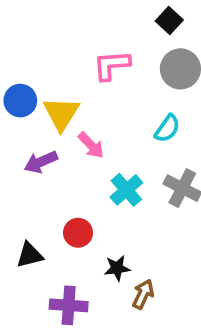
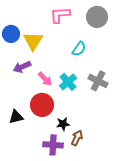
cyan semicircle: (167, 128) -> (79, 49), moved
pink arrow: (91, 145) -> (45, 79), moved
red circle: (78, 233) -> (42, 105), size x1.5
purple cross: (69, 305) -> (53, 145), moved

